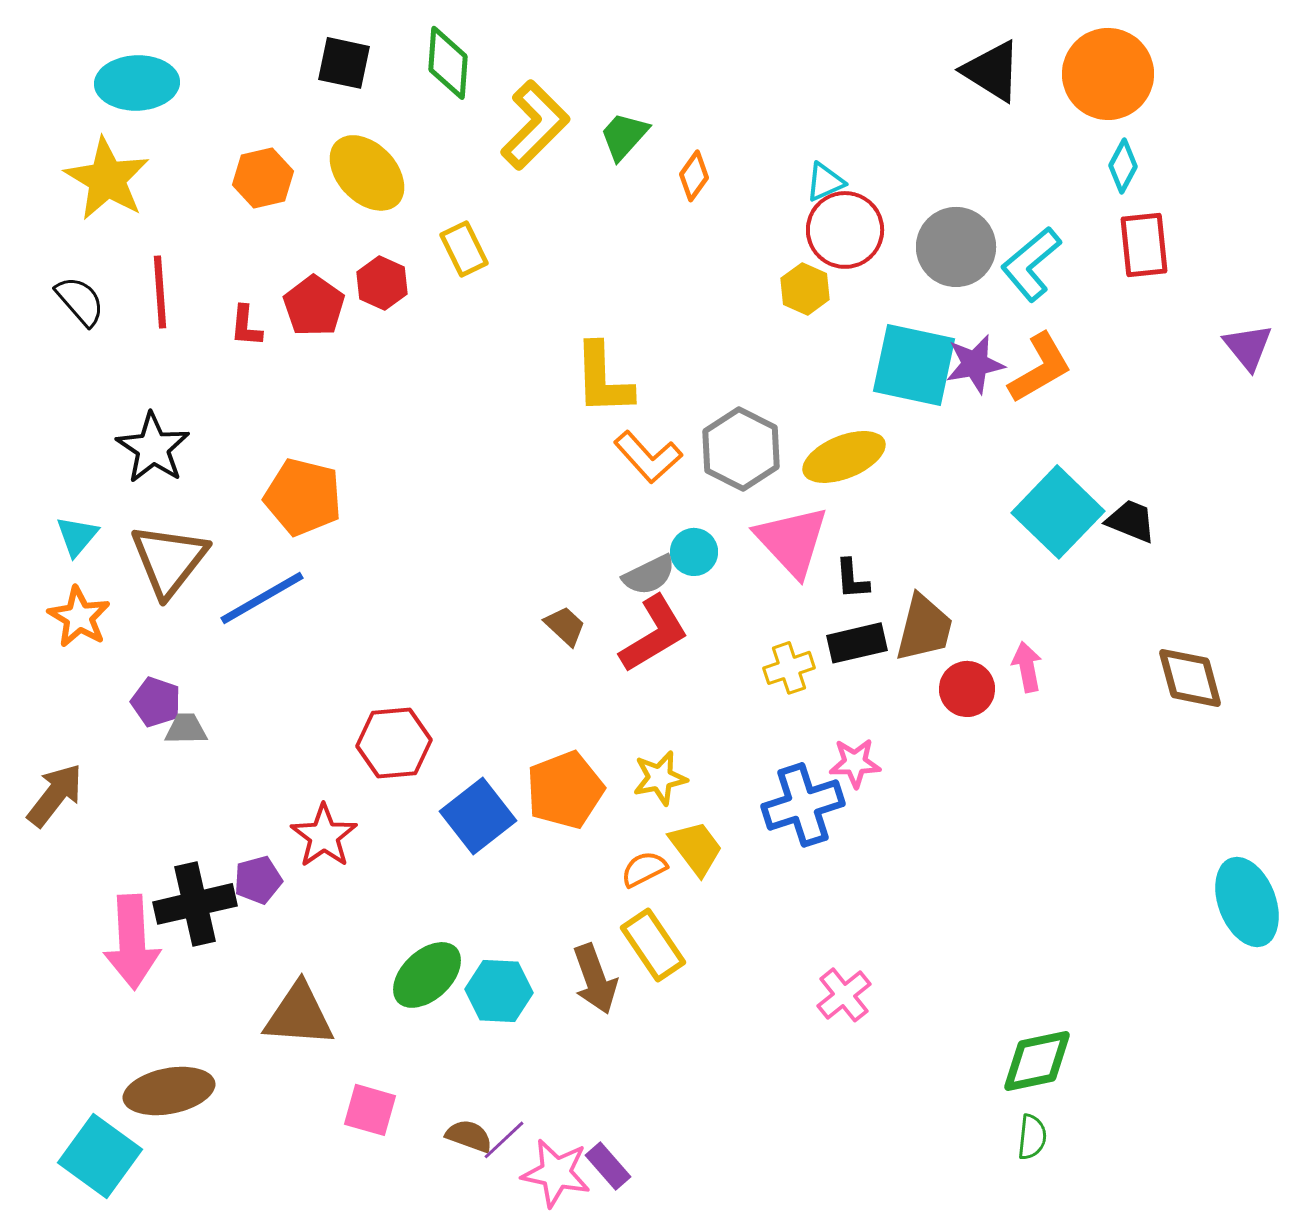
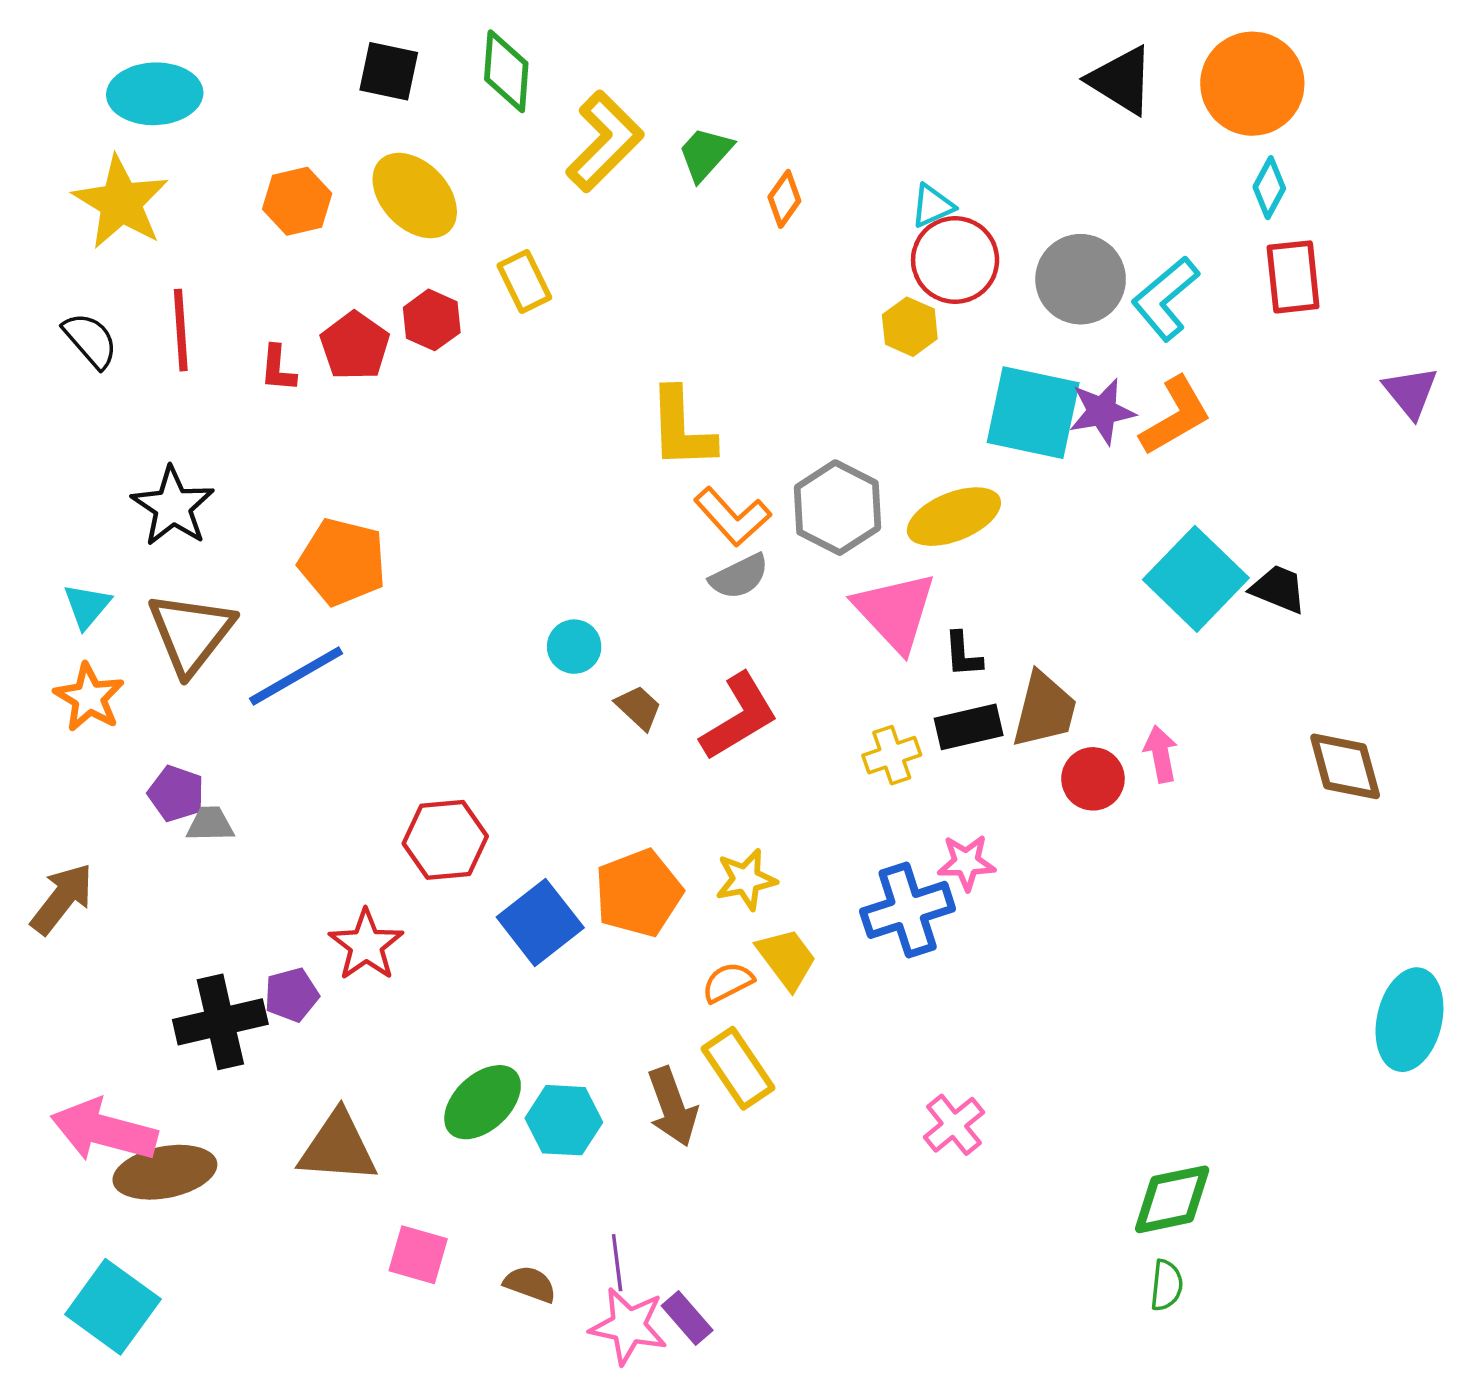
cyan circle: (694, 552) -> (574, 647), moved
gray semicircle: (649, 575) -> (739, 577), moved
cyan ellipse: (1247, 902) -> (1409, 1020), turned 34
pink arrow: (132, 942) -> (104, 1130), moved, turned 108
brown ellipse: (169, 1091) -> (165, 1172), moved
purple line: (504, 1140) -> (617, 1263), moved, turned -54

